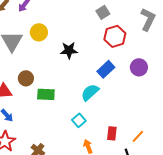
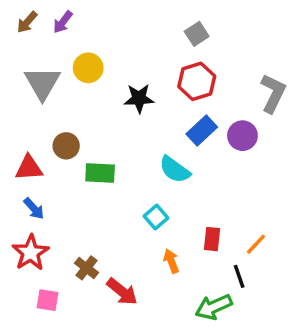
gray L-shape: (148, 19) -> (273, 93), moved
red hexagon: (115, 36) -> (197, 81), moved
purple circle: (139, 67) -> (242, 136), moved
cyan semicircle: (90, 92) -> (175, 170), turned -102

